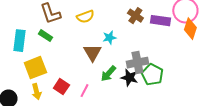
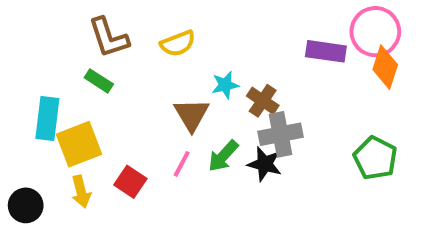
brown cross: (135, 16) -> (263, 101), moved
cyan rectangle: (19, 41) -> (47, 119), moved
green pentagon: (152, 75) -> (375, 158), moved
pink line: (84, 91) -> (182, 164), moved

